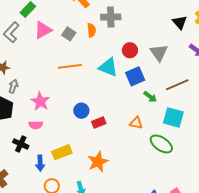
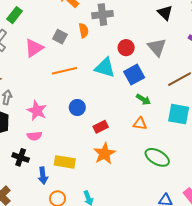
black triangle: (180, 22) -> (165, 13), moved
pink triangle: (43, 30) -> (34, 48), moved
green arrow: (150, 97) -> (143, 99), moved
blue circle: (81, 111) -> (77, 107), moved
green ellipse: (161, 144) -> (157, 157), moved
yellow rectangle: (62, 152) -> (65, 162), turned 36
orange star: (98, 162) -> (104, 153), moved

